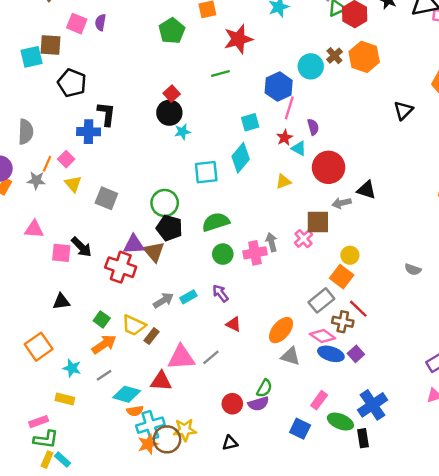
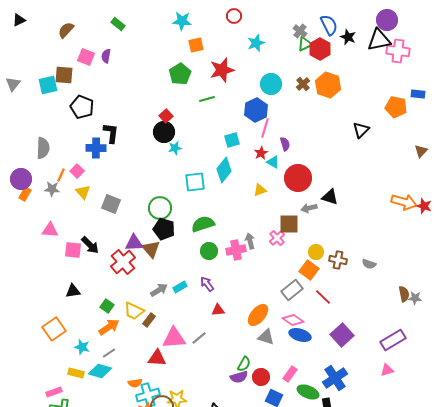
green pentagon: (172, 31) -> (180, 74), moved
cyan circle: (311, 66) -> (271, 84), moved
red cross: (121, 267) -> (123, 262), turned 30
brown cross: (343, 322) -> (338, 260), moved
red triangle: (234, 324) -> (218, 310), turned -32
purple square: (356, 354) -> (342, 335), moved, size x1.6
cyan diamond: (127, 394) -> (100, 371), moved
red circle: (232, 404) -> (261, 377), moved

